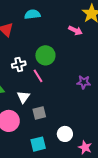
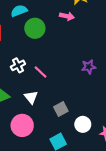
green circle: (45, 55) -> (35, 28), moved
gray square: (39, 113) -> (61, 109), moved

